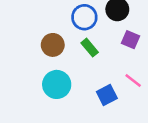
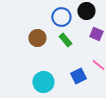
cyan circle: (57, 84) -> (43, 82), moved

